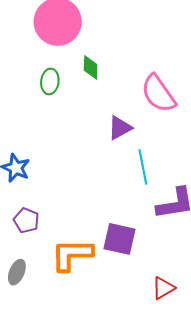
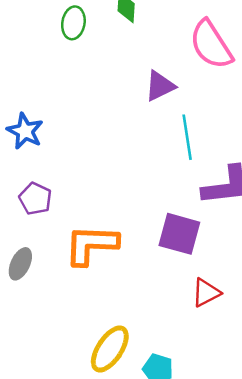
purple square: (120, 239) -> (179, 234), moved

